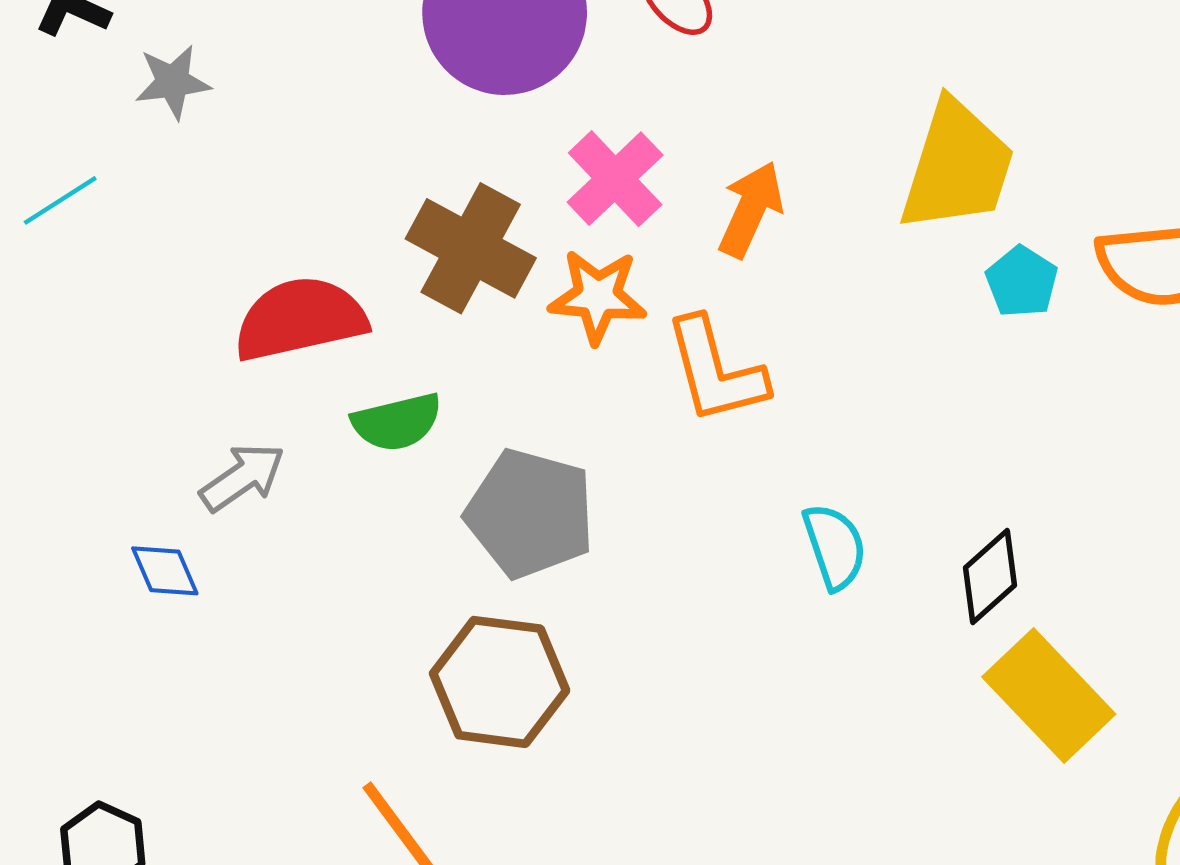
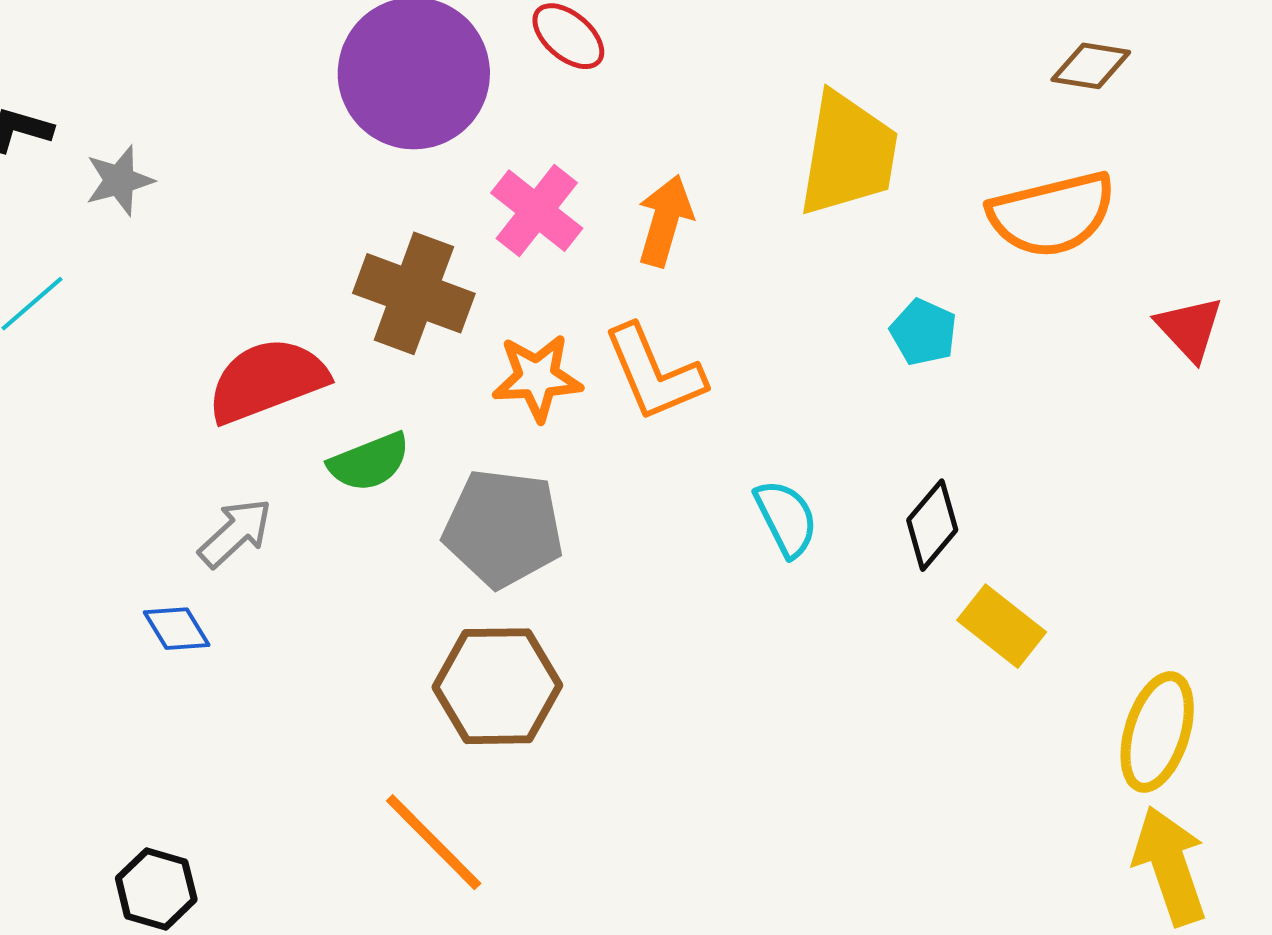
cyan pentagon: (1022, 282) -> (924, 332), moved
orange star: (598, 296) -> (537, 378), moved
yellow rectangle: (1049, 695) -> (1002, 626), size x0.7

